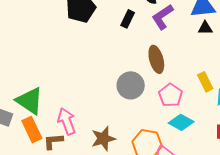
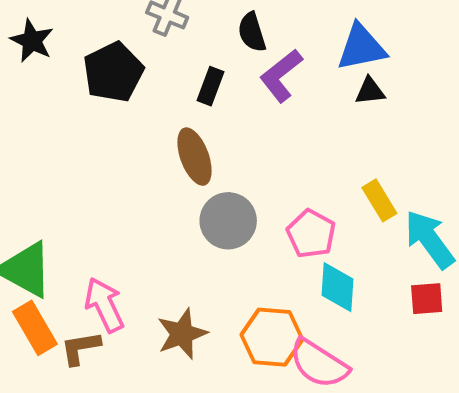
brown ellipse: (156, 59) -> (195, 157), moved
cyan diamond: (181, 122) -> (337, 287), turned 70

